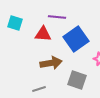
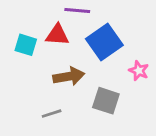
cyan square: (15, 23) -> (26, 45), moved

